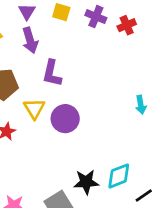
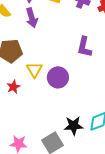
purple L-shape: (52, 73) -> (84, 47), moved

